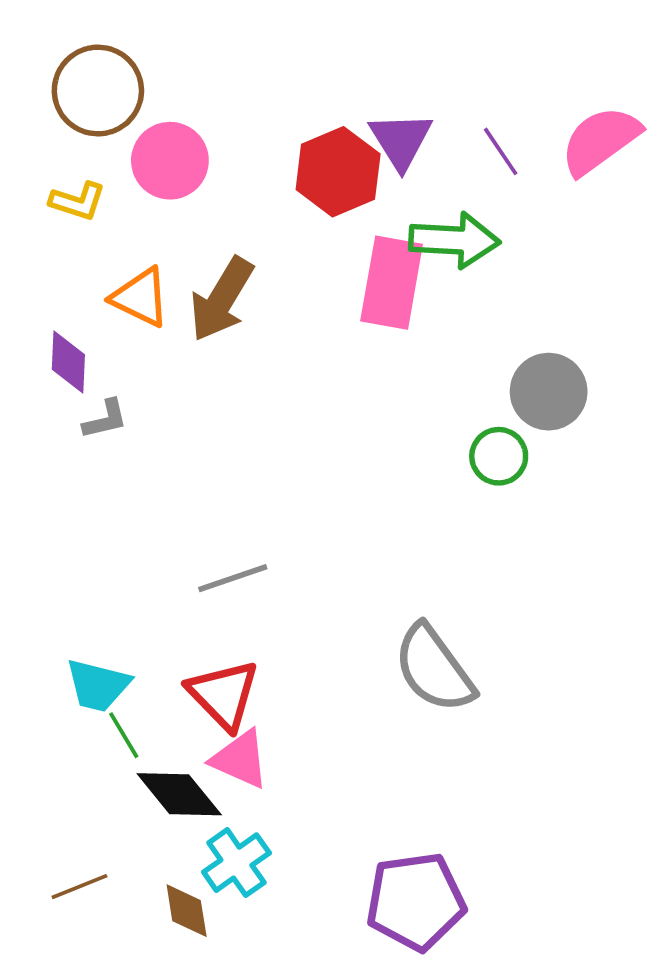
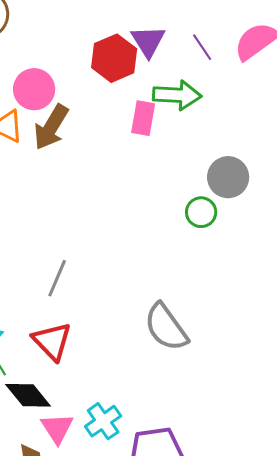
pink circle: (170, 161) -> (34, 89), moved
pink rectangle: (392, 283) -> (143, 118), size x0.7
gray line: (233, 578) -> (57, 278), turned -48
pink triangle: (240, 759) -> (57, 428), moved, turned 33
cyan cross: (236, 863) -> (103, 421), moved

